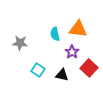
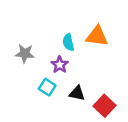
purple star: (72, 52) -> (60, 65), moved
red square: (89, 68) -> (104, 106), moved

